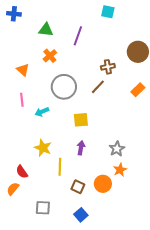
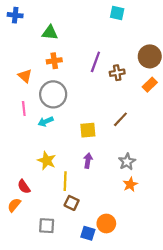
purple line: (78, 36) -> (95, 62), moved
orange cross: (50, 56) -> (54, 61), turned 32
gray circle: (64, 87) -> (53, 94), moved
brown line: (98, 87) -> (120, 119), moved
orange rectangle: (138, 90) -> (150, 85), moved
orange circle: (103, 184) -> (106, 224), moved
brown square: (78, 187) -> (72, 203), moved
blue square: (81, 215) -> (88, 233), turned -32

